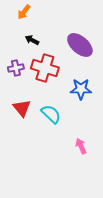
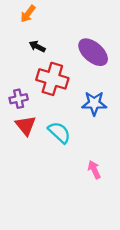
purple cross: (16, 68) -> (19, 99), moved

